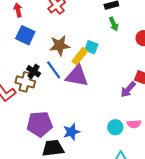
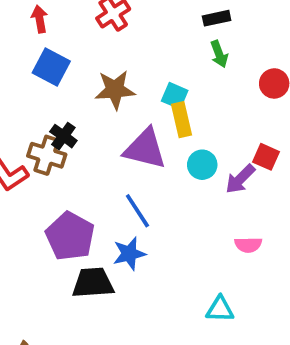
yellow rectangle: (80, 56) -> (181, 120), moved, turned -54
blue line: (54, 70) -> (137, 211), moved
purple pentagon: (40, 124) -> (70, 236), turned 30
cyan circle: (115, 127) -> (202, 165), moved

